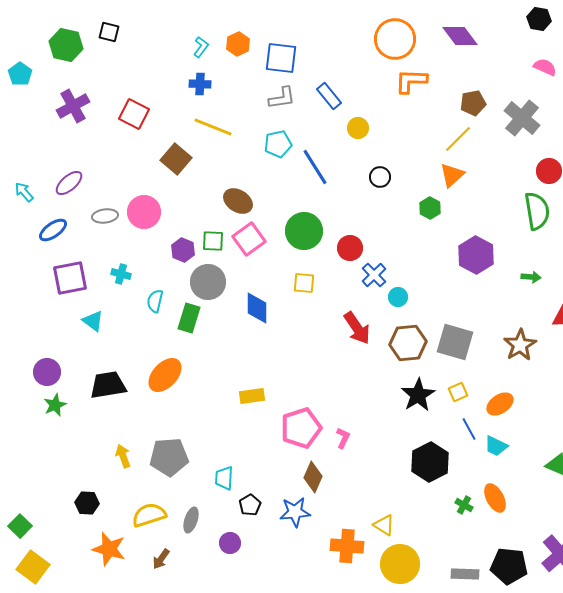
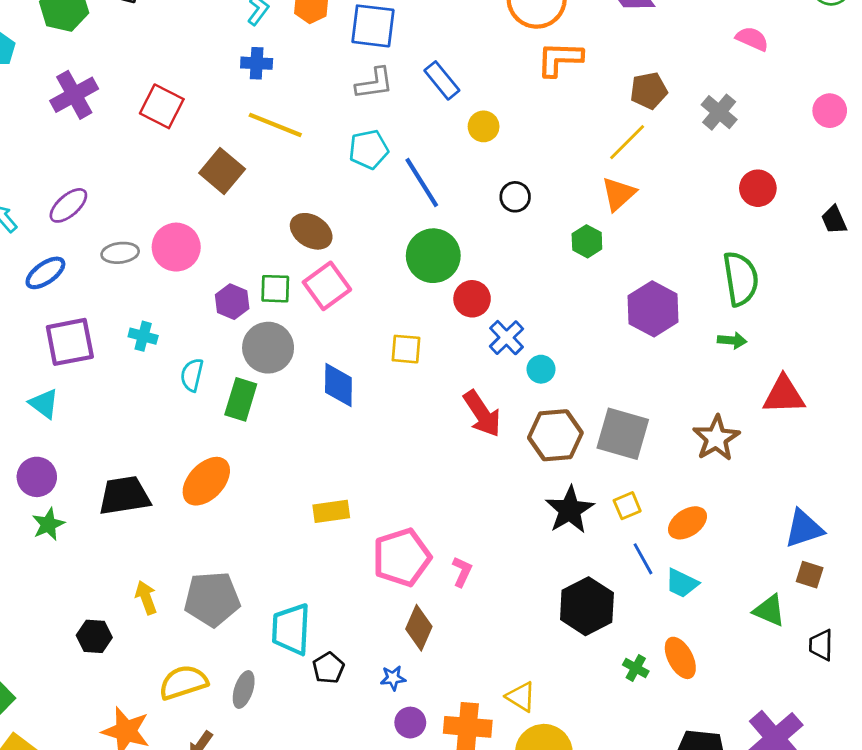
gray cross: (522, 118) -> (719, 112), size x0.7
green semicircle: (537, 211) -> (741, 279), moved
green circle: (304, 231) -> (433, 256), moved
cyan triangle: (93, 321) -> (44, 404), moved
cyan trapezoid: (224, 478) -> (291, 629), size x1.5
black hexagon: (87, 503) -> (94, 636), moved
blue star: (295, 512) -> (393, 678), size x0.6
purple circle: (230, 543) -> (410, 723), moved

